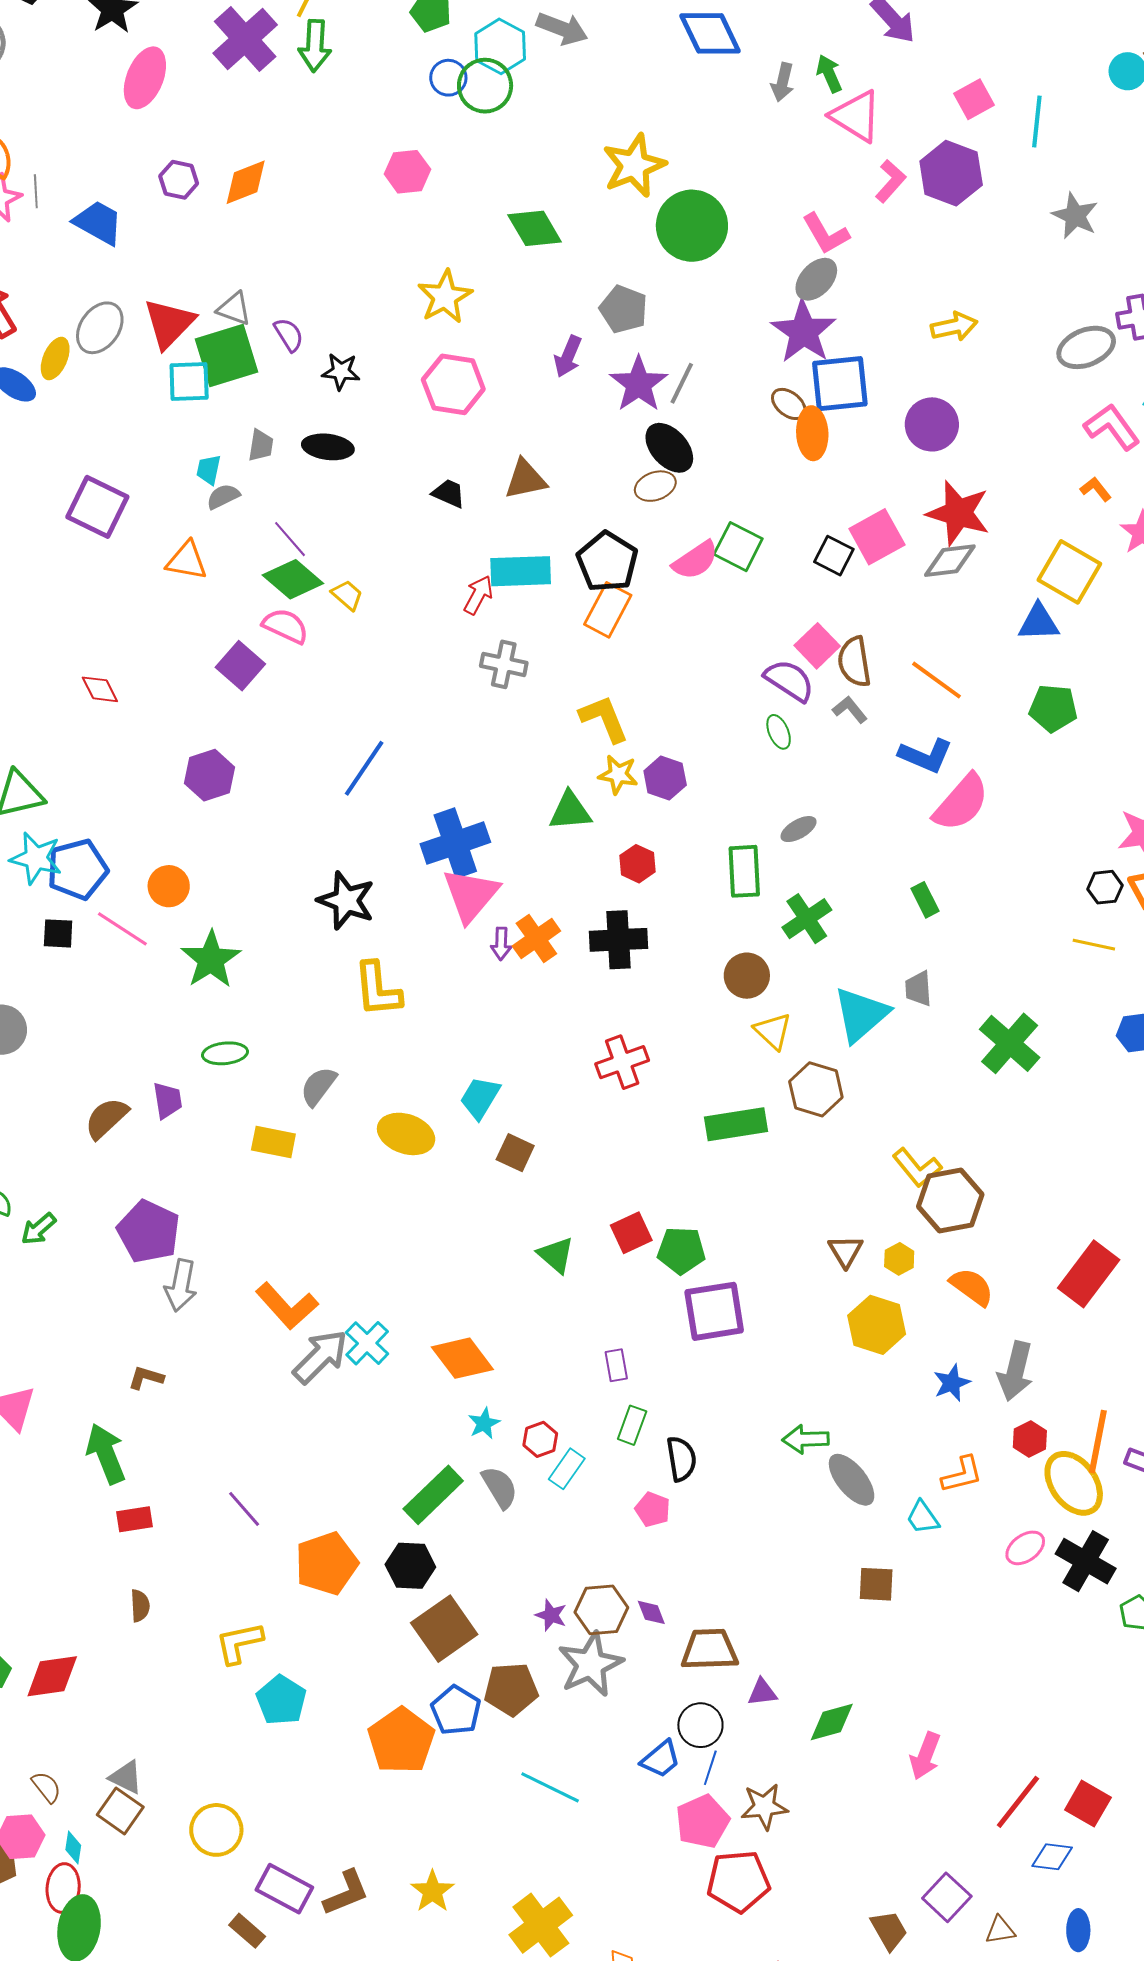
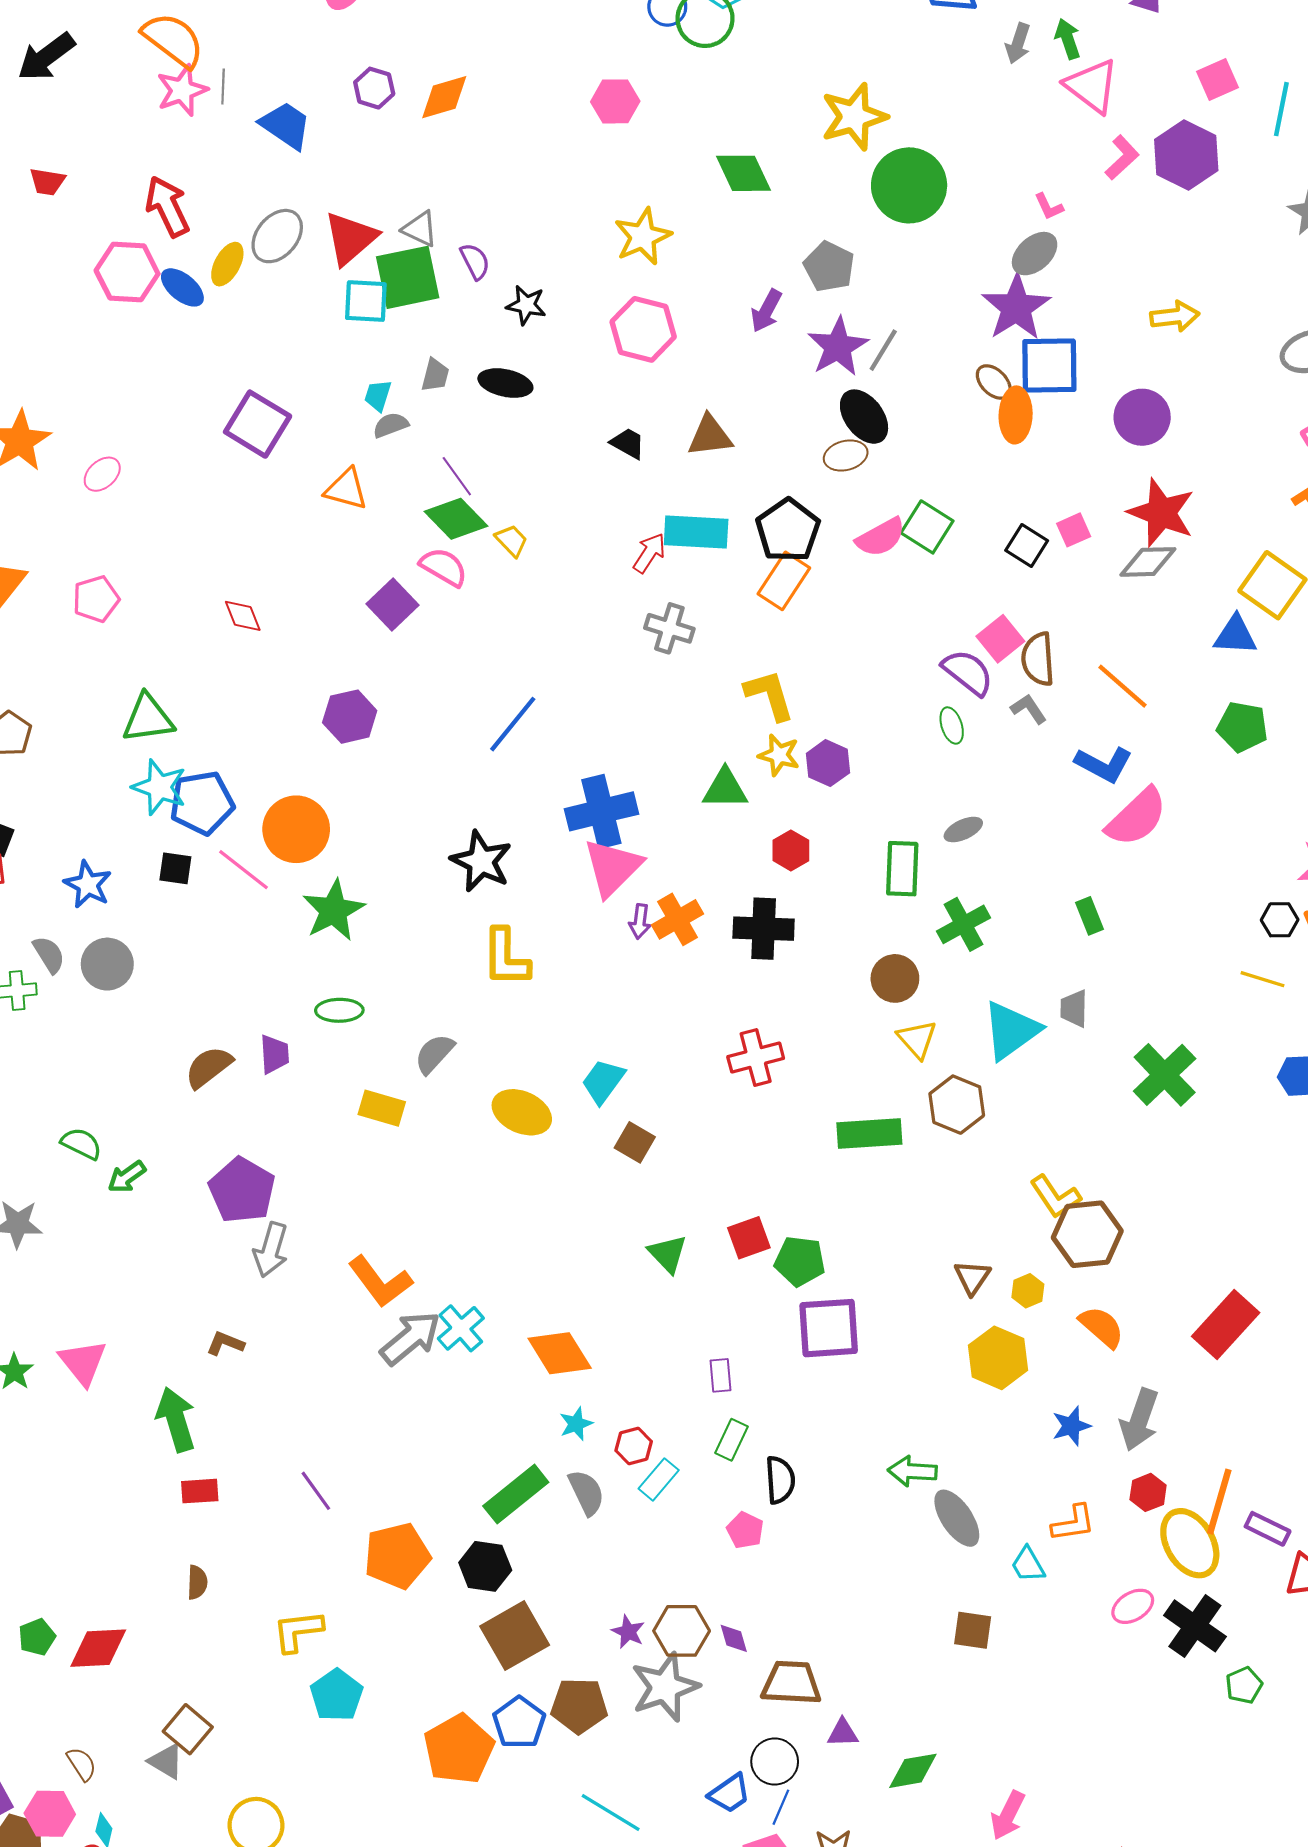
pink L-shape: (826, 234) -> (1049, 207), size x0.6
pink square: (877, 537) -> (1074, 530), size x0.6
orange circle: (169, 886) -> (296, 829), size x1.5
brown square: (120, 1811) -> (188, 1729), moved

